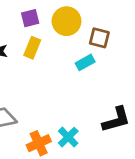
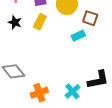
cyan cross: (68, 137) -> (72, 91), moved

